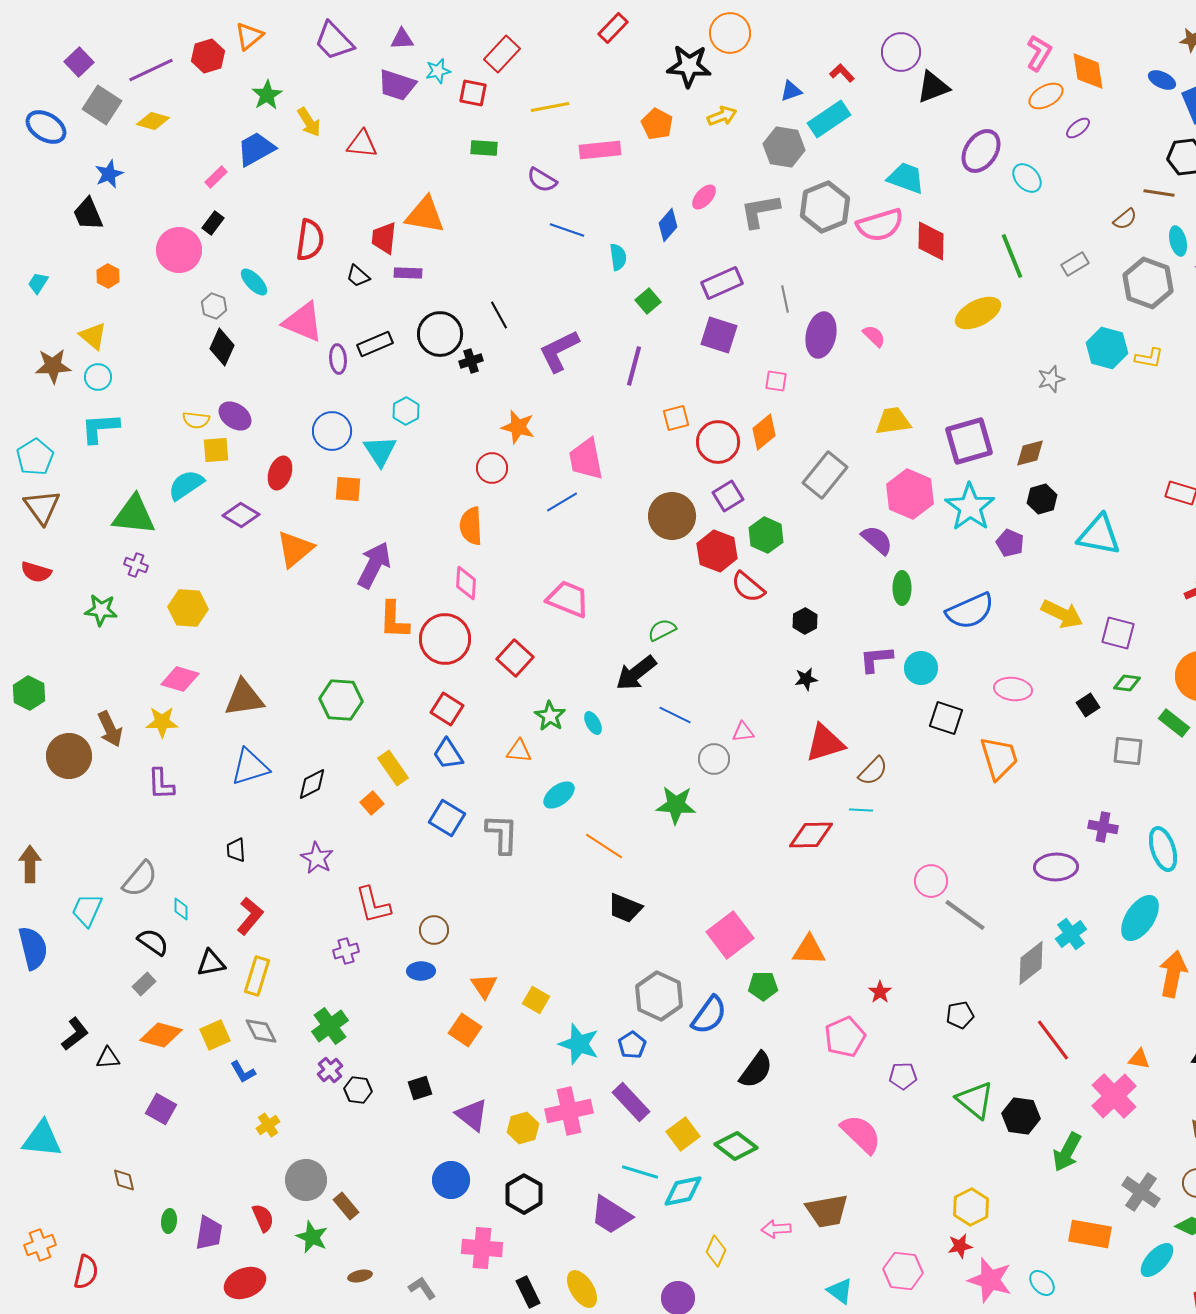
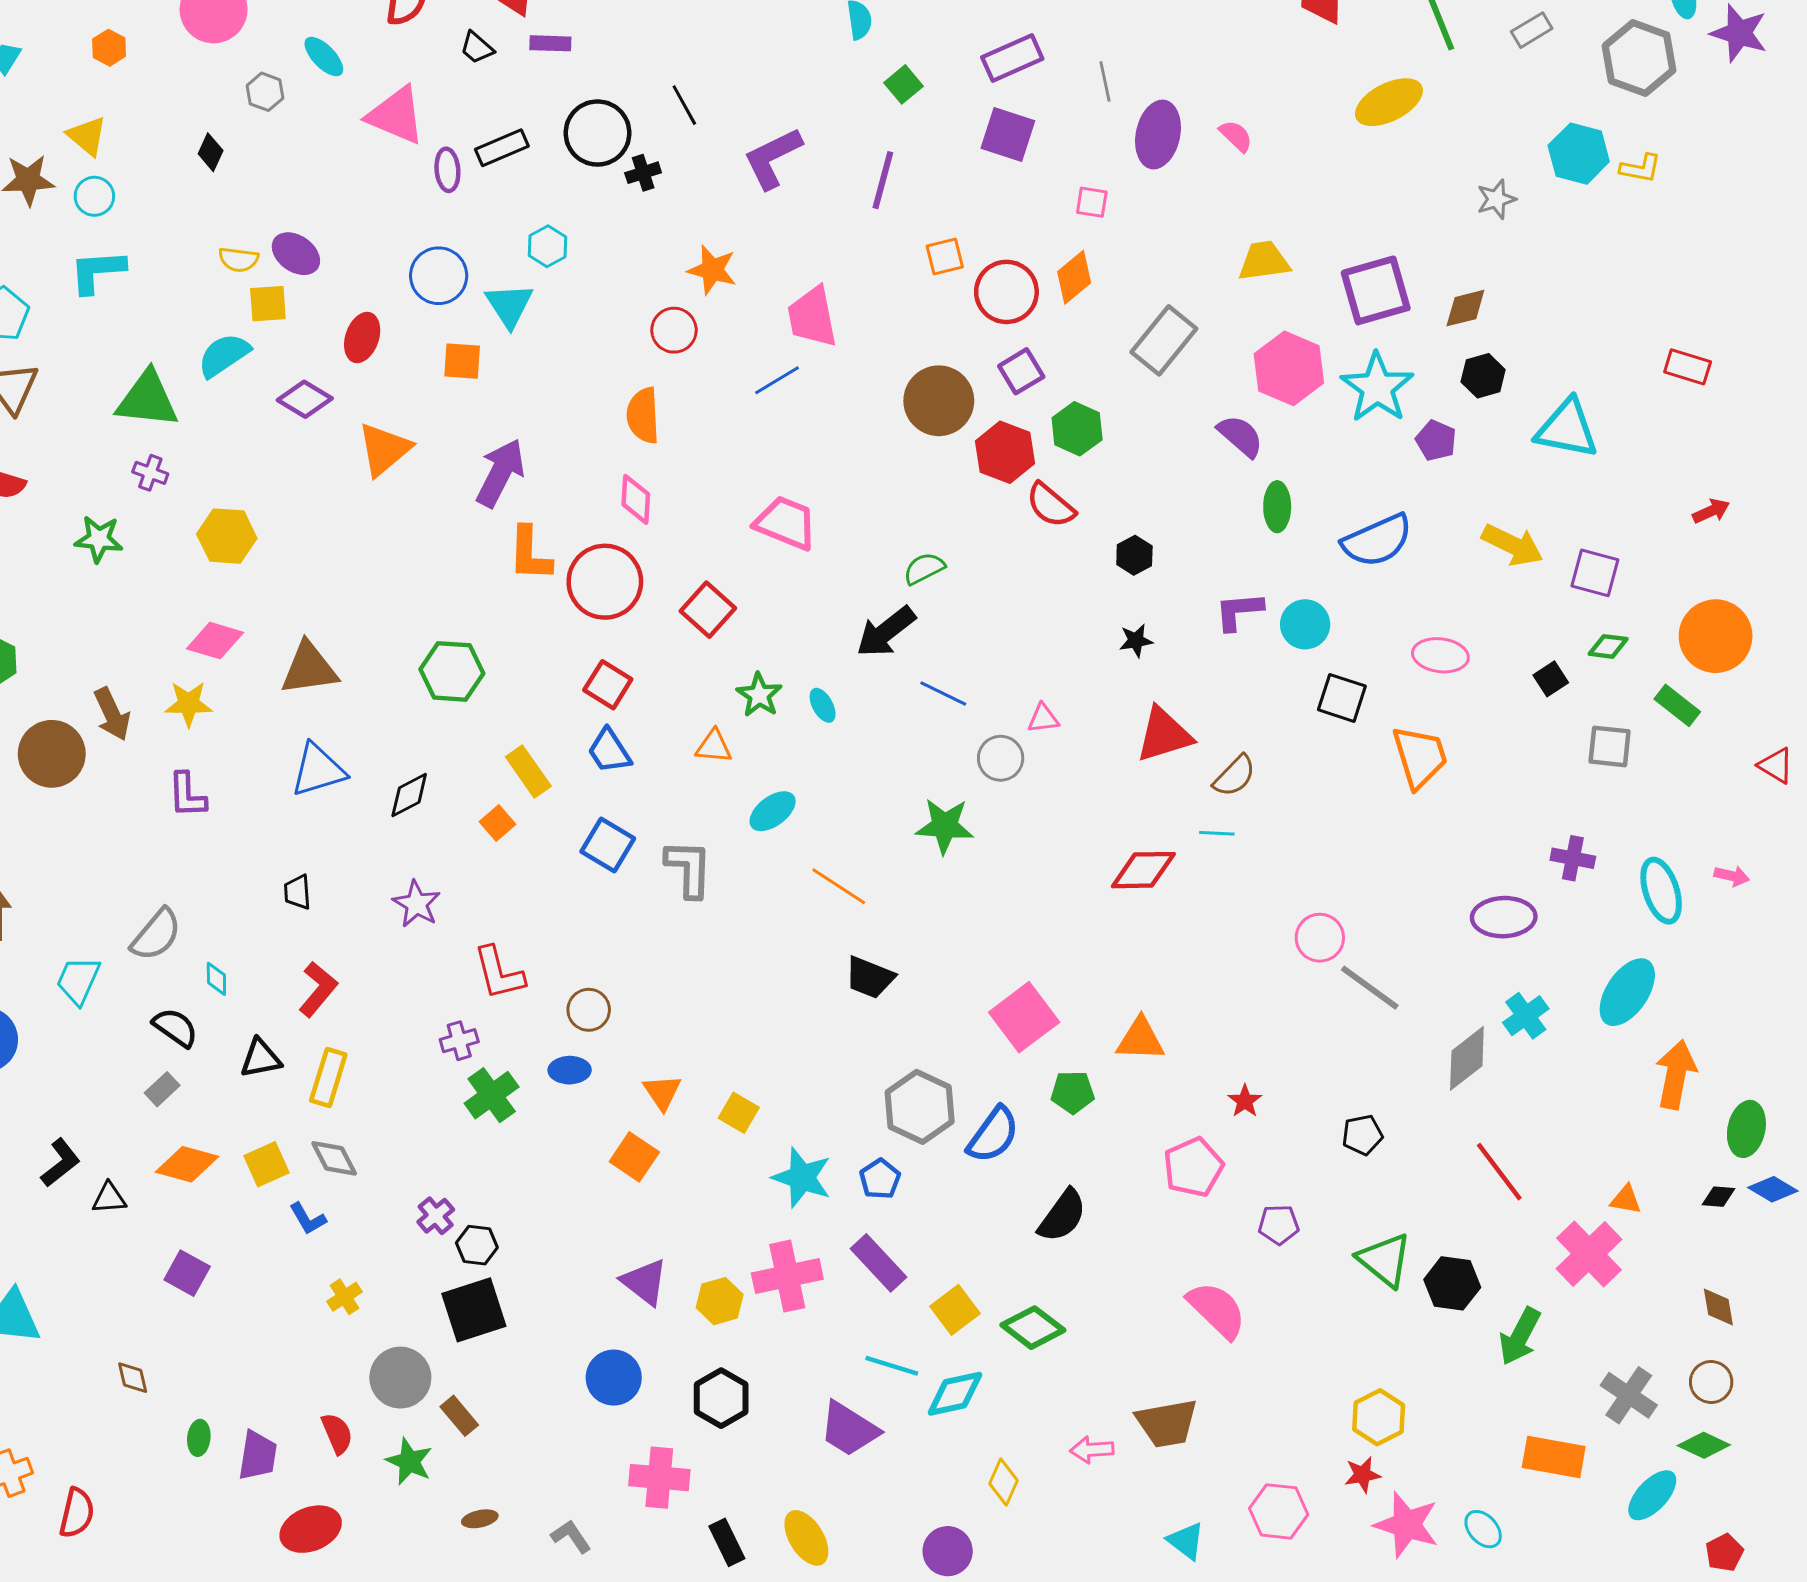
black diamond: (222, 347) -> (211, 152), moved, size x0.7
green cross: (330, 1026) -> (492, 1095), moved
black square: (420, 1088) -> (474, 1310), moved, size x1.8

